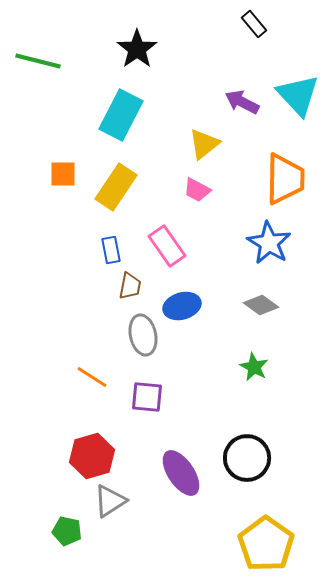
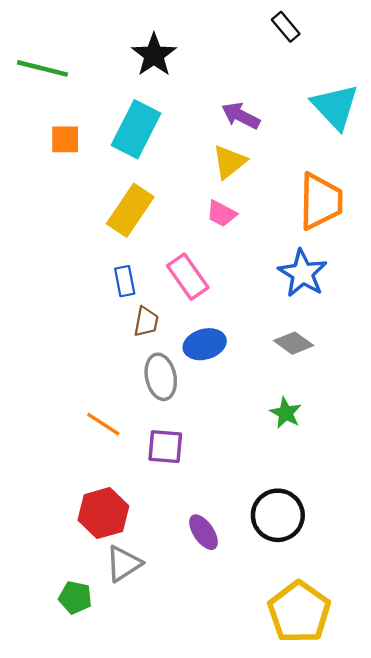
purple arrow: (242, 102) -> (241, 116), moved
orange square: (63, 174) -> (65, 139), moved
purple ellipse: (181, 473) -> (204, 532), size x0.7

